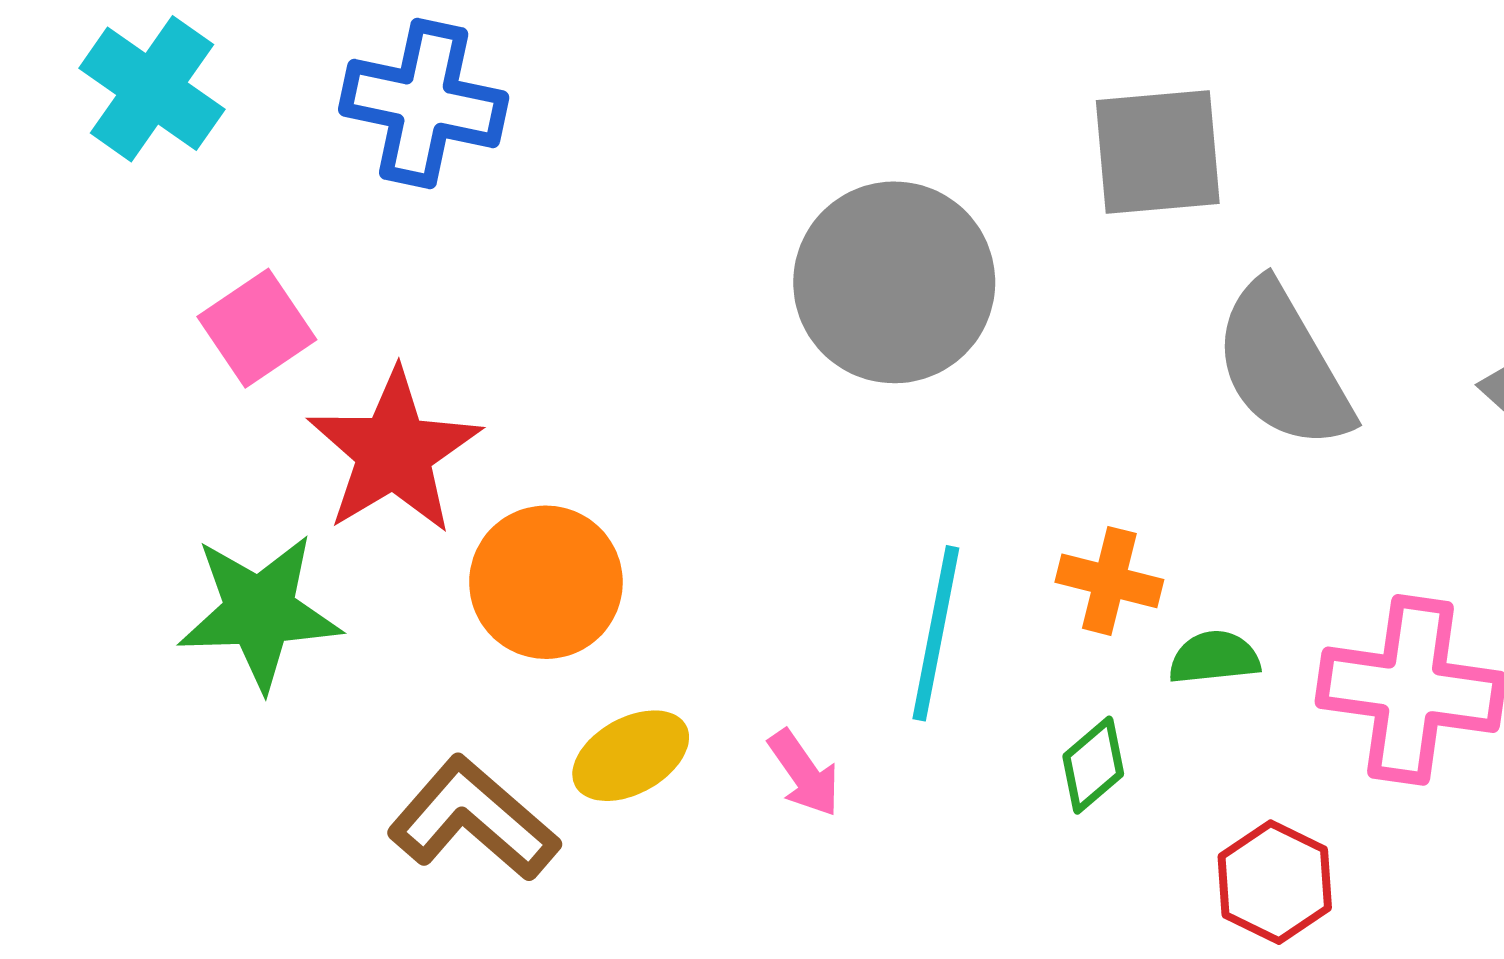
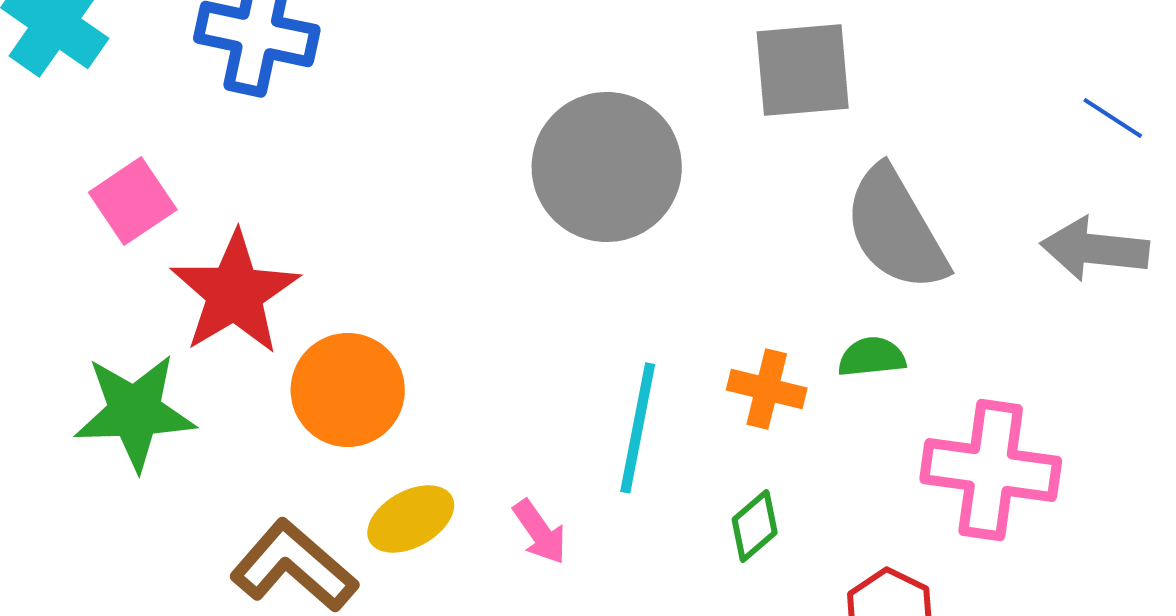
green semicircle: (1214, 658) -> (872, 357), moved

